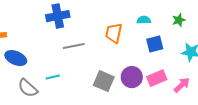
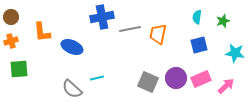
cyan semicircle: (144, 20) -> (197, 17), moved, turned -80
gray line: (74, 46) -> (130, 29), moved
blue ellipse: (16, 58) -> (72, 47), moved

